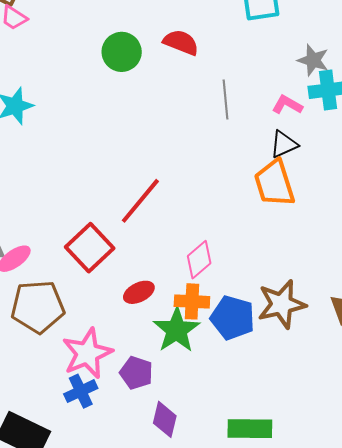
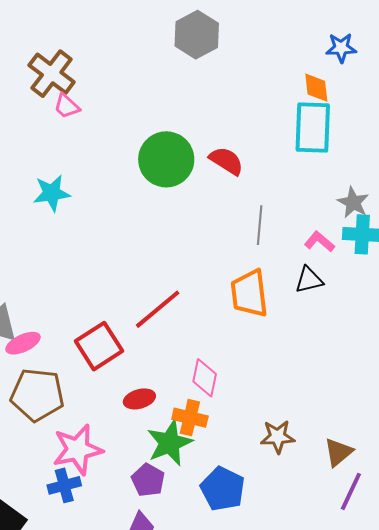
green circle: (122, 52) -> (166, 159), size x1.4
orange trapezoid: (274, 183) -> (249, 293), moved
pink diamond: (199, 260) -> (205, 378), turned -48
brown star: (282, 304) -> (278, 437), size x0.7
blue pentagon: (233, 318) -> (223, 489), moved
purple pentagon: (136, 373) -> (148, 480), moved

